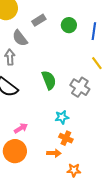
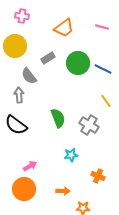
green circle: (69, 25) -> (78, 63), size x1.5
blue line: (94, 31) -> (103, 69), turned -72
orange cross: (66, 138) -> (98, 176), moved

